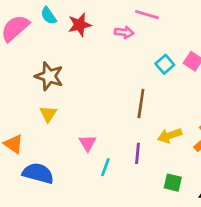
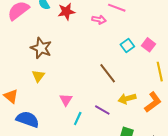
brown line: (141, 104) -> (108, 73), turned -50
purple line: (137, 153) -> (102, 110), turned -70

